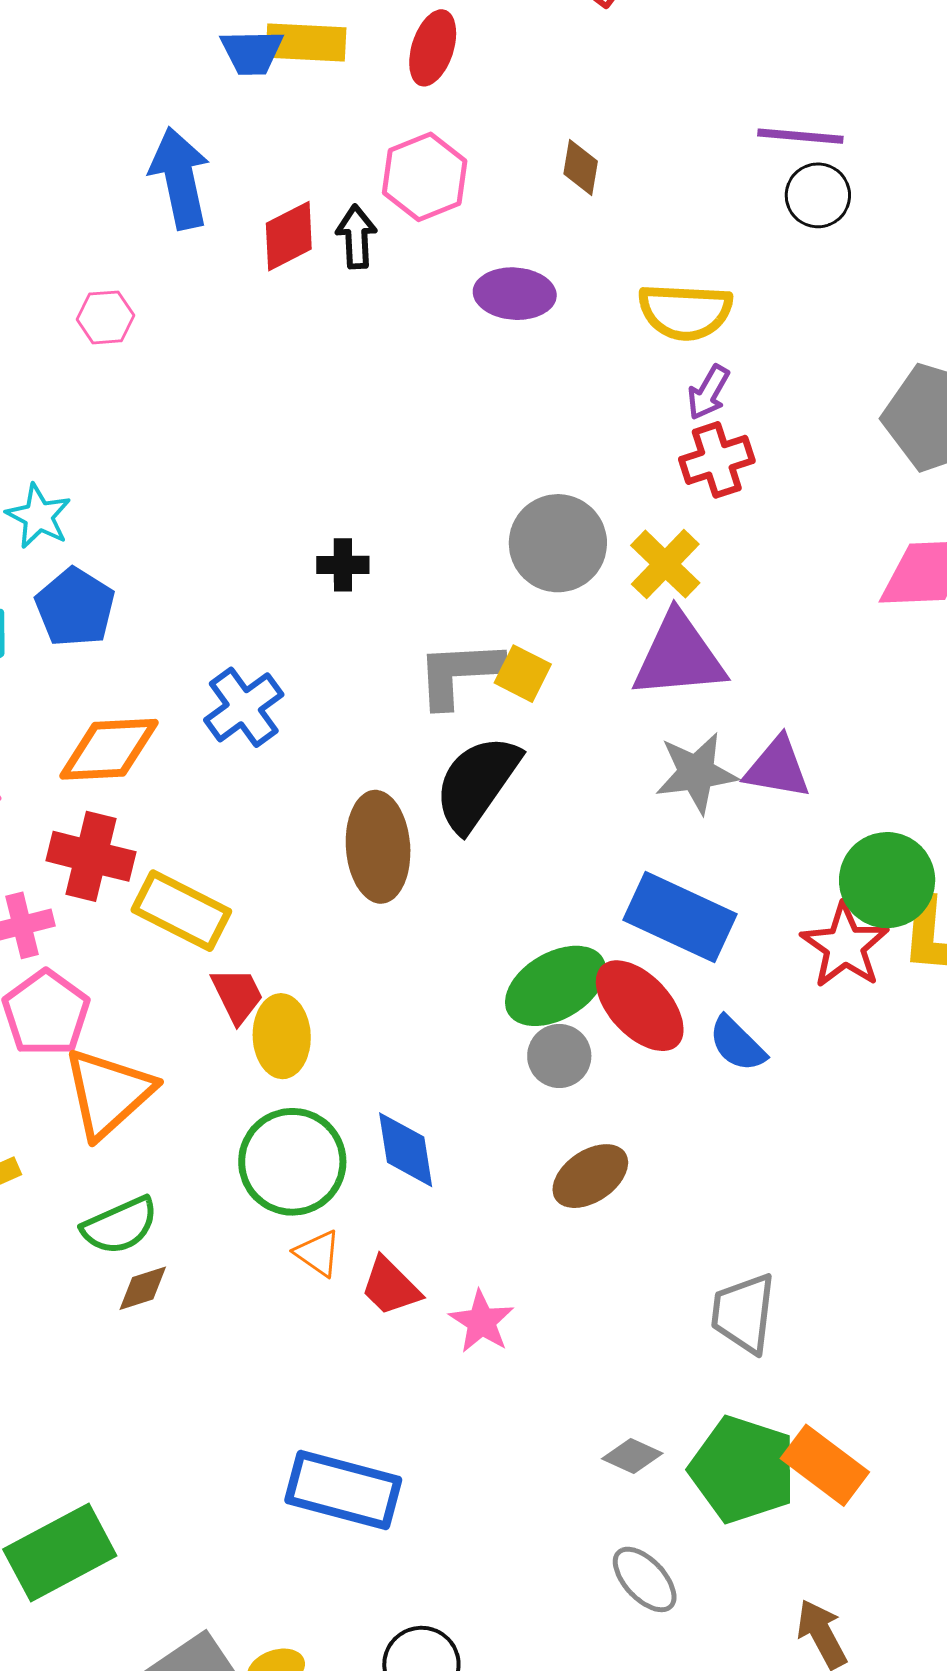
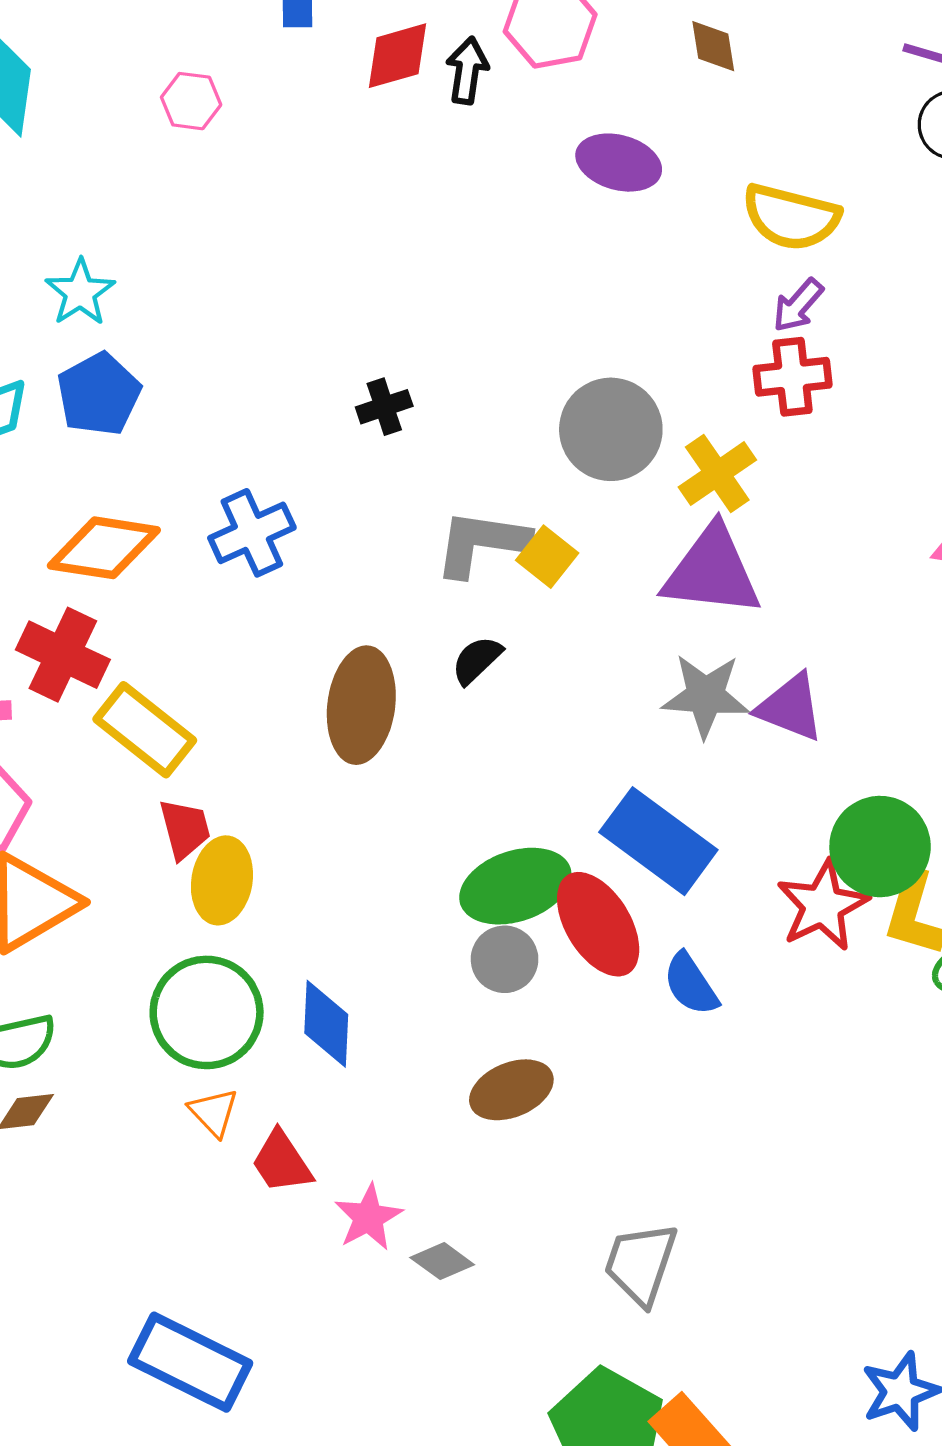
brown diamond: (581, 168) -> (713, 46), turned -30
black cross: (343, 565) -> (384, 407), turned -30
black semicircle: (477, 783) -> (477, 660), size x0.5
gray diamond: (632, 1456) -> (442, 1261), moved

